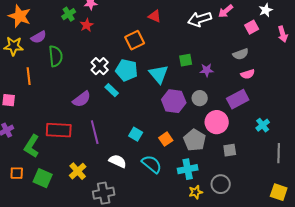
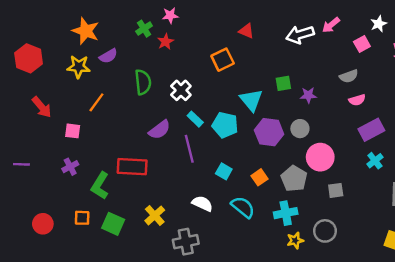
green semicircle: (56, 56) -> (143, 82), moved
cyan pentagon: (127, 70) -> (225, 125), moved
orange line: (29, 76) -> (96, 102), turned 42
purple rectangle: (238, 99) -> (371, 130), moved
purple line: (95, 132) -> (189, 149), moved

